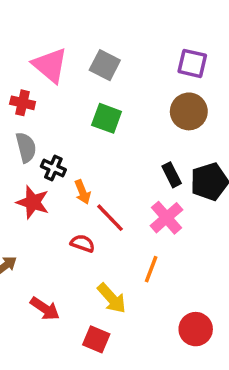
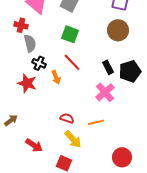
gray semicircle: (26, 147) -> (30, 43), moved
red line: (110, 218) -> (72, 62), moved
red semicircle: (83, 243) -> (67, 118), moved
orange line: (151, 269) -> (96, 122), turned 56

